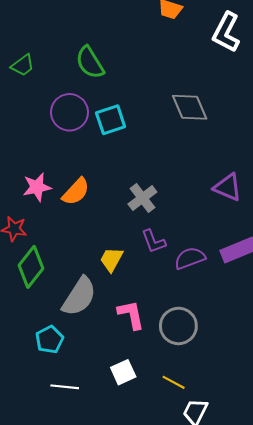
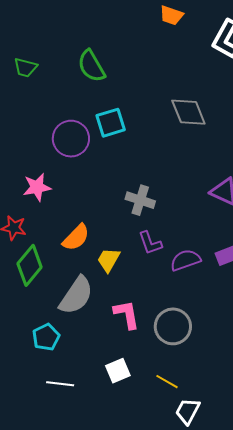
green trapezoid: (23, 65) -> (25, 67), turned 50
purple circle: (70, 112) -> (71, 139), moved
orange semicircle: (76, 192) -> (76, 237), moved
gray cross: (142, 198) -> (140, 200), turned -36

